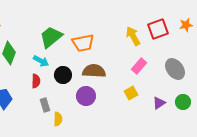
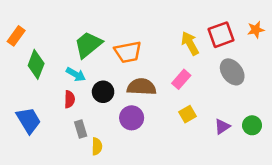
pink rectangle: (139, 66) -> (181, 79), moved
gray ellipse: (175, 69) -> (232, 72), moved

